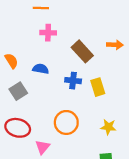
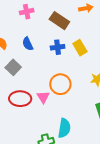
blue semicircle: (41, 69) -> (28, 44), turned -112
pink triangle: (43, 147) -> (43, 97), moved

